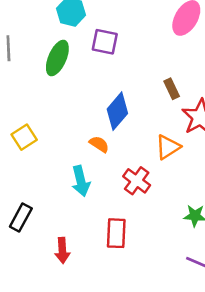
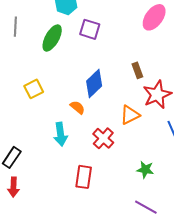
yellow square: (24, 137) -> (34, 89), moved
red arrow: (62, 250) -> (13, 187), moved

